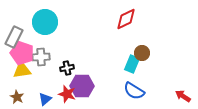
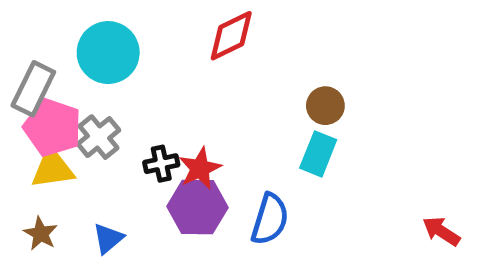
red diamond: (126, 19) -> (231, 36), moved
brown circle: (142, 53) -> (325, 106), moved
gray cross: (41, 57) -> (98, 137), turned -36
blue semicircle: (134, 91) -> (270, 219), moved, turned -105
red star: (67, 94) -> (200, 168), moved, turned 30

